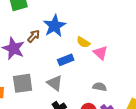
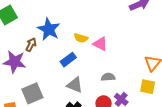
gray triangle: (55, 83) -> (75, 85), moved

